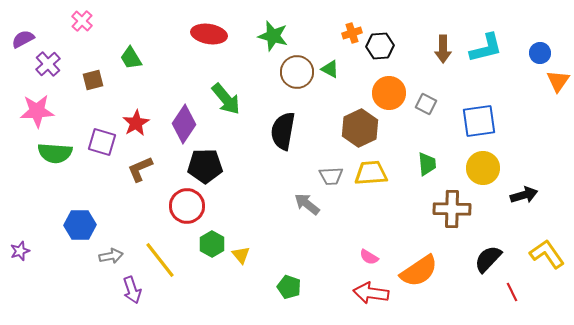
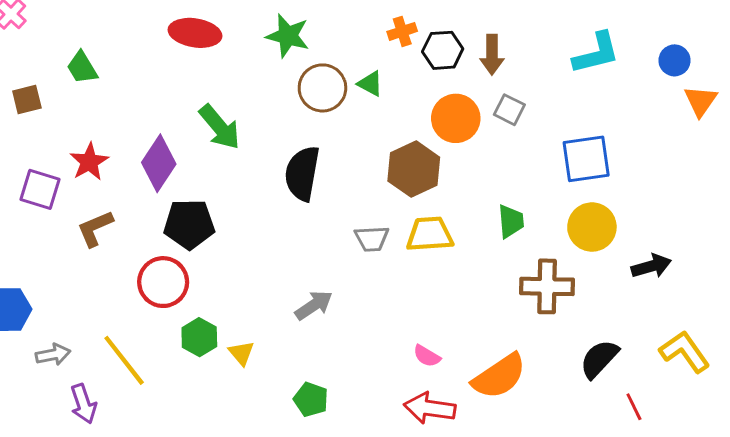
brown arrow: (443, 49) -> (492, 55), moved
gray square: (426, 104) -> (509, 110), moved
gray arrow: (307, 204) -> (314, 305), moved, turned 108

